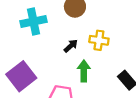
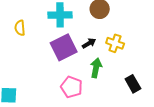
purple square: (21, 76) -> (64, 47), moved

